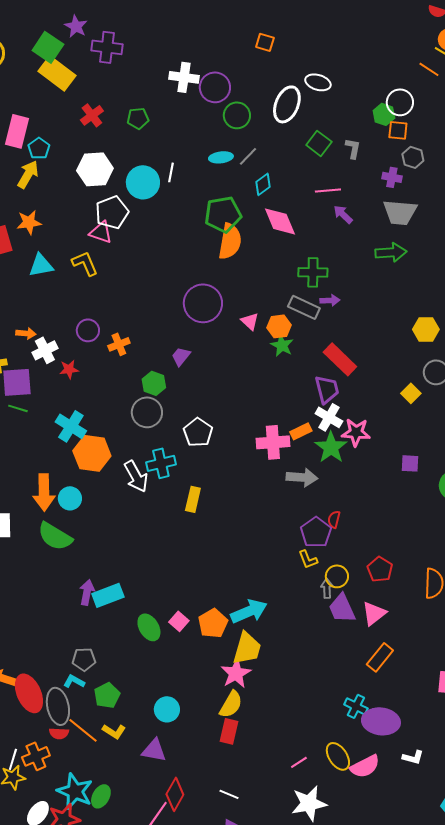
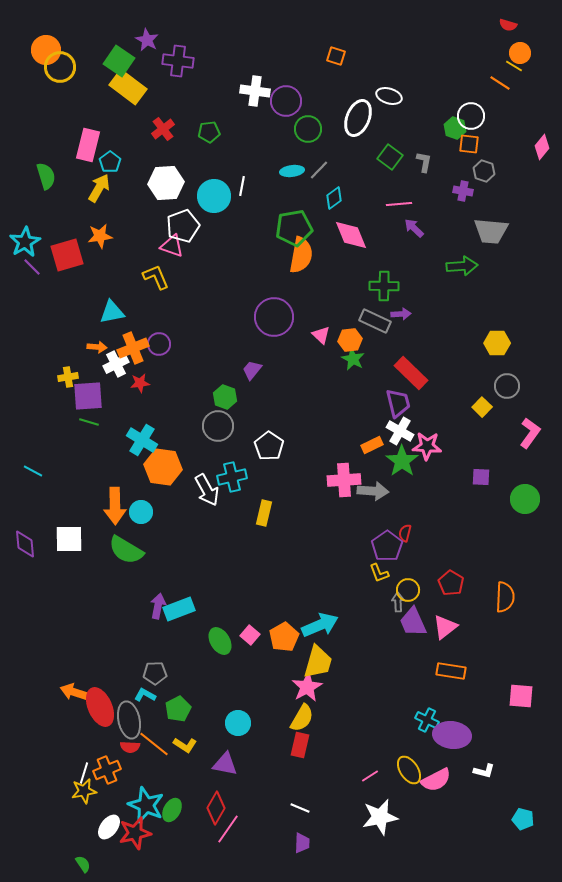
gray trapezoid: (400, 212) -> (491, 231), moved
cyan triangle: (41, 265) -> (112, 312), moved
orange cross: (119, 344) -> (133, 348), moved, size x1.4
pink cross: (273, 442) -> (344, 480), moved
orange rectangle: (380, 657) -> (451, 671), turned 60
red diamond: (175, 794) -> (216, 808), moved

